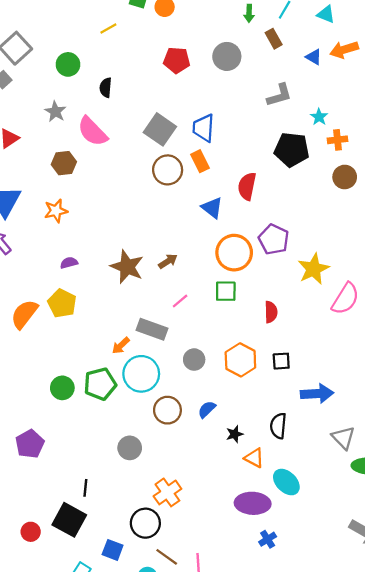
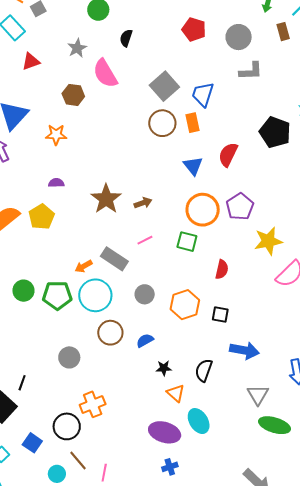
gray L-shape: (279, 95) -> (251, 71), moved

